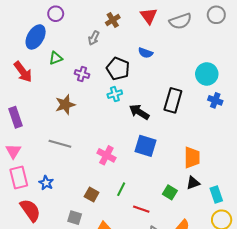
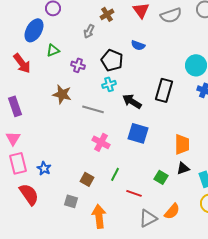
brown star: (65, 105) -> (62, 94), turned 30
gray line: (60, 144) -> (93, 109), moved

